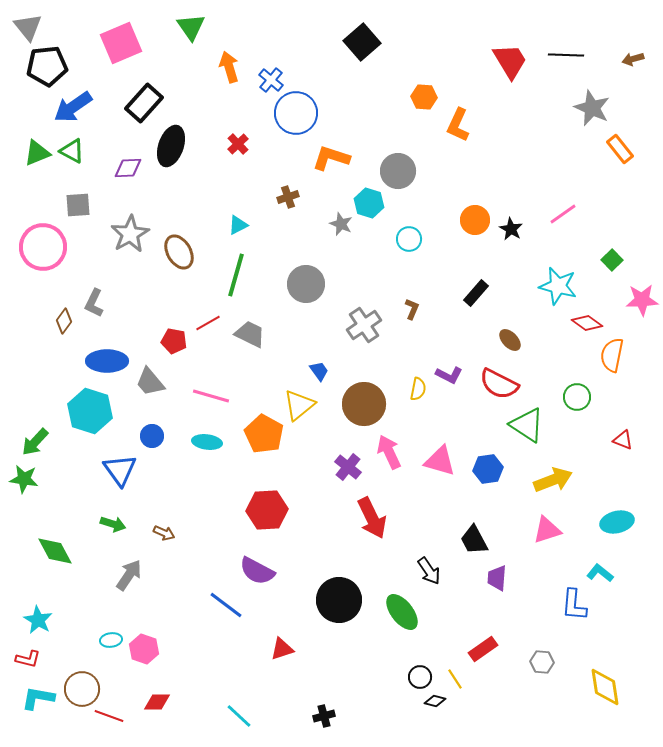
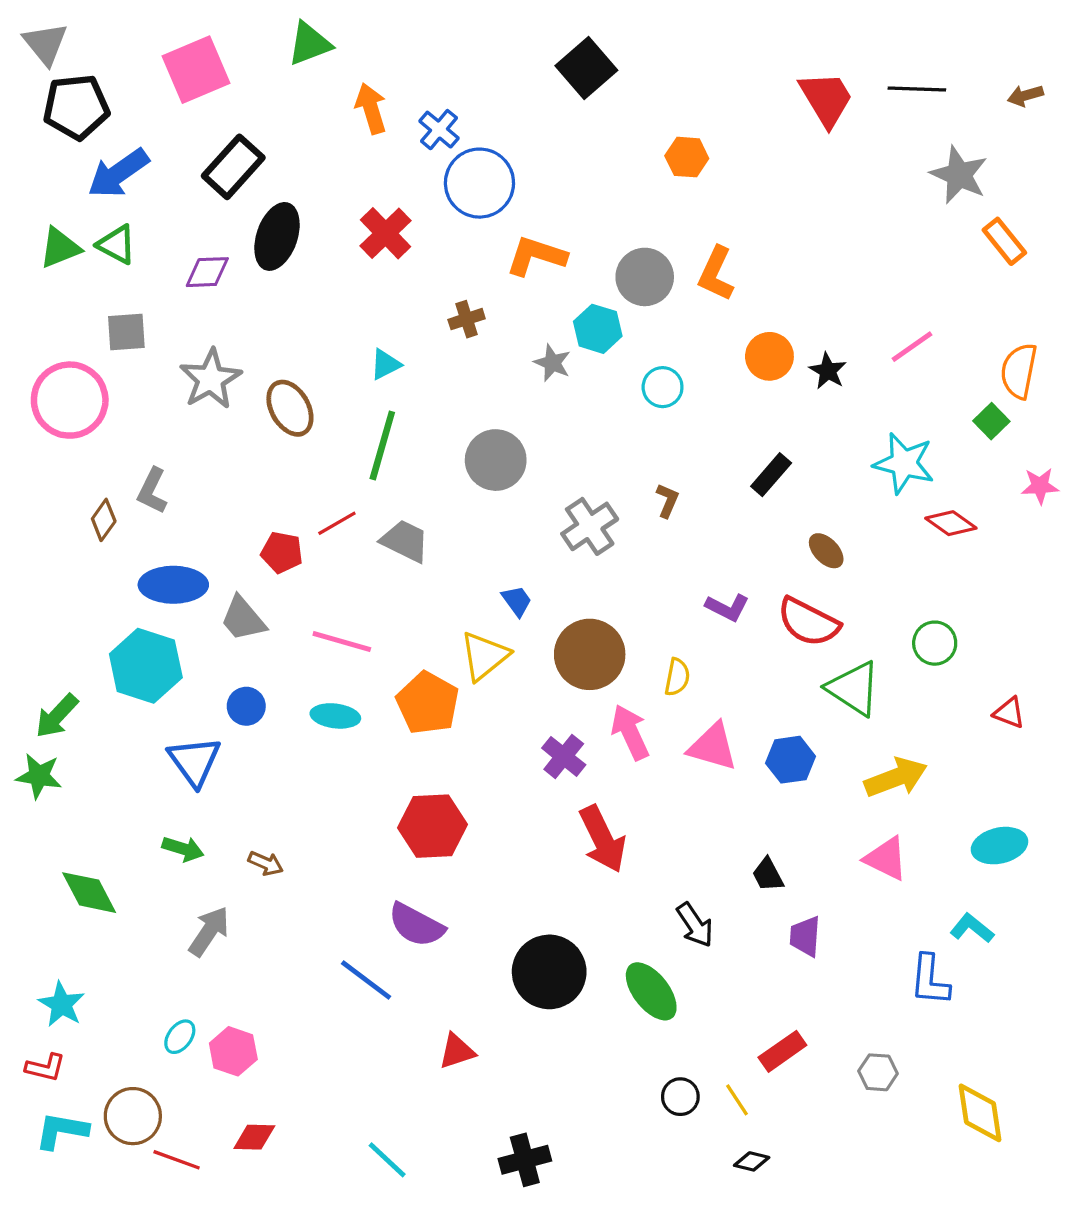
green triangle: (191, 27) -> (309, 44), turned 44
orange L-shape: (458, 125) -> (716, 274), moved
red cross: (238, 144) -> (386, 233), size x1.5
pink star: (642, 300) -> (1040, 486), size x0.7
orange semicircle: (612, 355) -> (1019, 371), moved
yellow semicircle: (418, 389) -> (677, 677), moved
pink triangle: (547, 530) -> (886, 859), turned 44
black trapezoid: (474, 540) -> (768, 875), size x0.7
cyan ellipse: (111, 640) -> (180, 1037), turned -45
black diamond: (435, 701) -> (752, 1161), moved
black cross: (324, 716) -> (525, 1160), size x1.4

